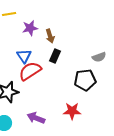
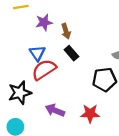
black rectangle: (55, 56) -> (71, 53), turned -64
purple arrow: (36, 118) -> (55, 110), moved

